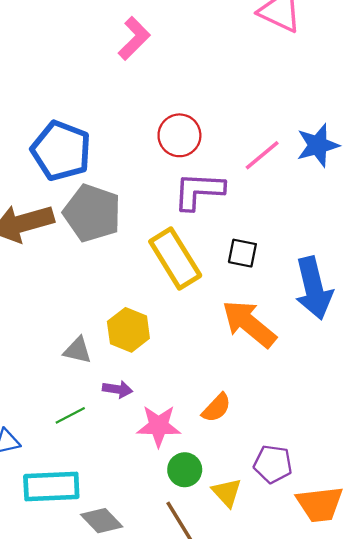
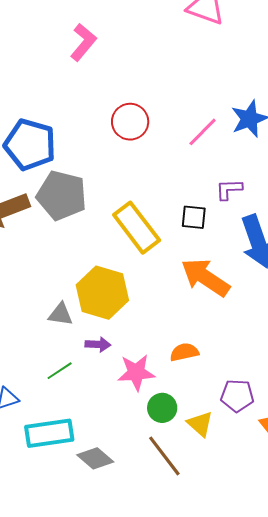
purple L-shape: (199, 191) -> (229, 189), moved, size x0.6
yellow hexagon: (128, 330) -> (102, 293), size x1.4
orange semicircle: (216, 408) -> (184, 352), turned -140

